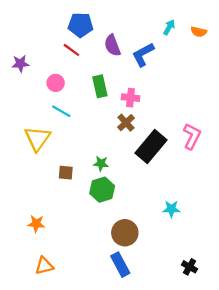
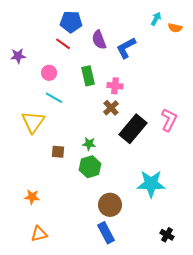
cyan arrow: (169, 27) -> (156, 19), moved
cyan star: (171, 209) -> (151, 184), size x1.8

